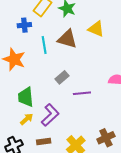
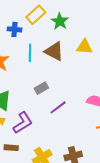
yellow triangle: (96, 29) -> (84, 47), turned -30
purple line: (82, 93) -> (58, 107), turned -42

